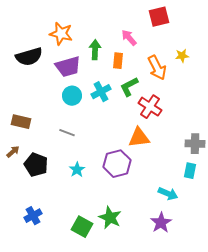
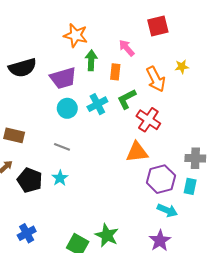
orange star: (61, 34) -> (76, 35), moved
purple hexagon: (117, 164) -> (161, 179), moved
cyan star: (77, 170) -> (60, 178), moved

